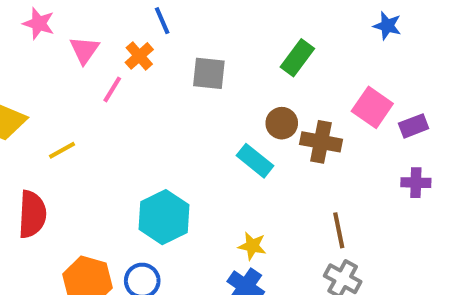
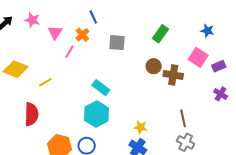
blue star: (387, 26) -> (207, 31), moved
cyan rectangle: (255, 161) -> (101, 88), moved
purple cross: (416, 183) -> (221, 94), turned 32

